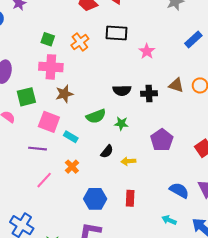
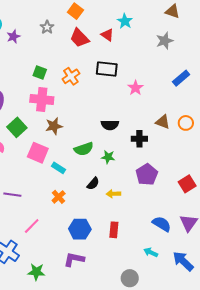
black cross: (149, 94) -> (139, 139), moved
green square: (26, 97) -> (17, 127), turned -30
purple line: (38, 149) -> (12, 195), moved
pink line: (44, 180) -> (32, 226), moved

